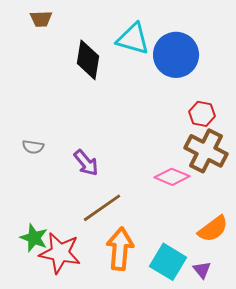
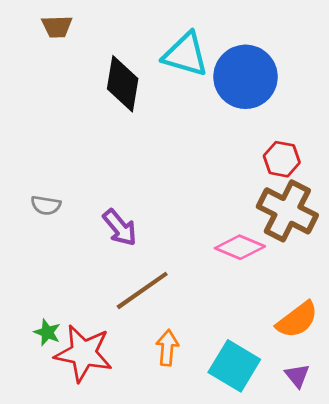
green star: (34, 238) -> (47, 332), size x0.7
orange arrow: (120, 249) -> (167, 348), size x0.6
purple triangle: (202, 270) -> (297, 376), moved

